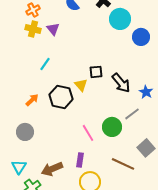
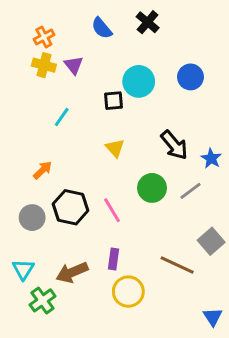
cyan circle: (120, 19) -> (139, 81), moved
blue circle: (141, 37) -> (190, 77), moved
black square: (96, 72) -> (114, 101), moved
black hexagon: (61, 97) -> (71, 207), moved
green circle: (112, 127) -> (152, 188), moved
pink line: (88, 133) -> (112, 210), moved

